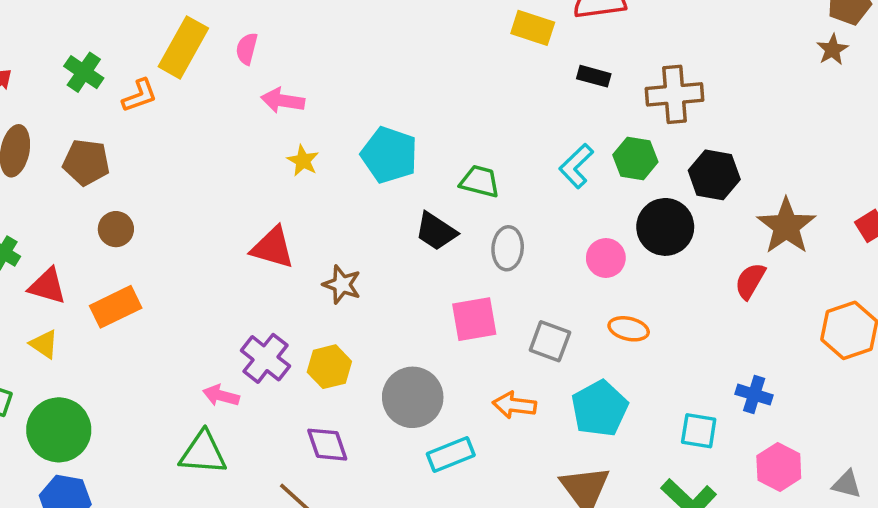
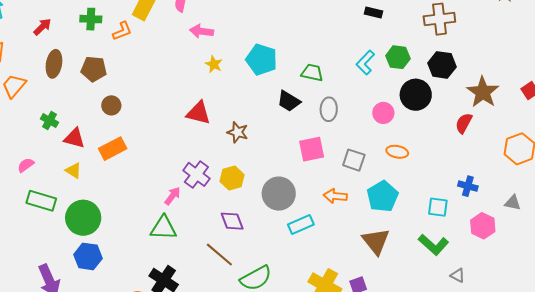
green cross: (84, 72) -> (91, 19), turned -30
brown cross: (675, 94) -> (439, 19), moved
pink arrow: (221, 396) -> (172, 196), turned 114
gray triangle: (847, 484) -> (513, 203), moved

